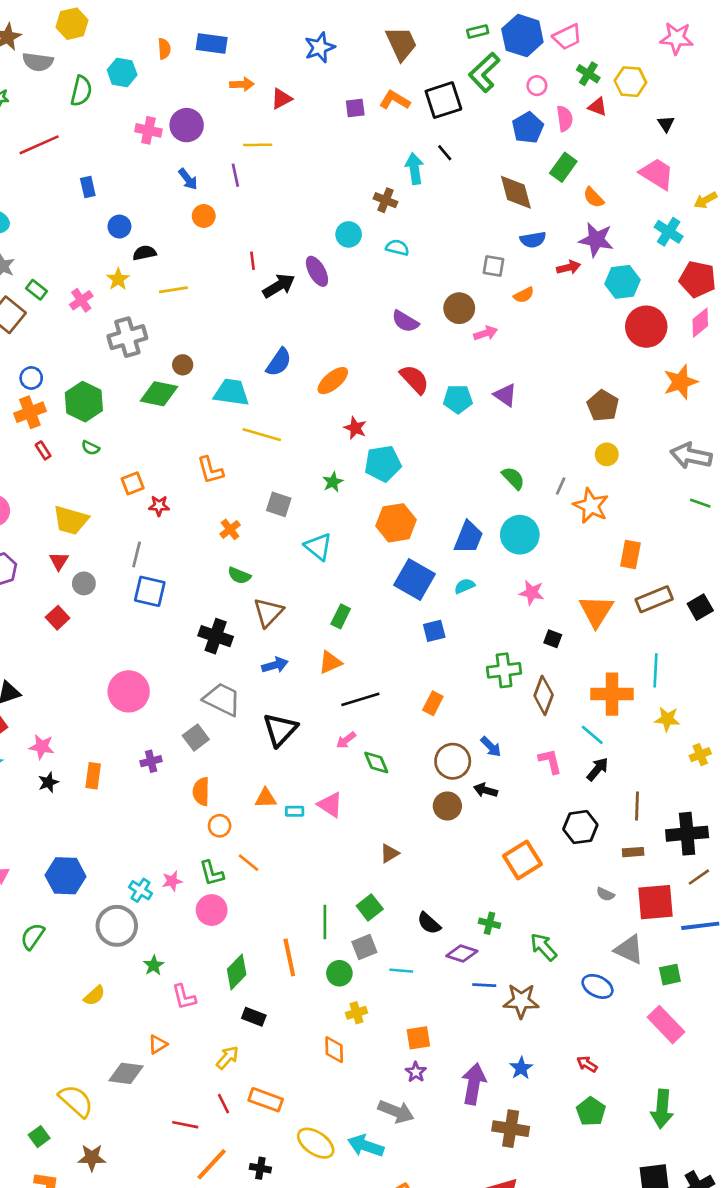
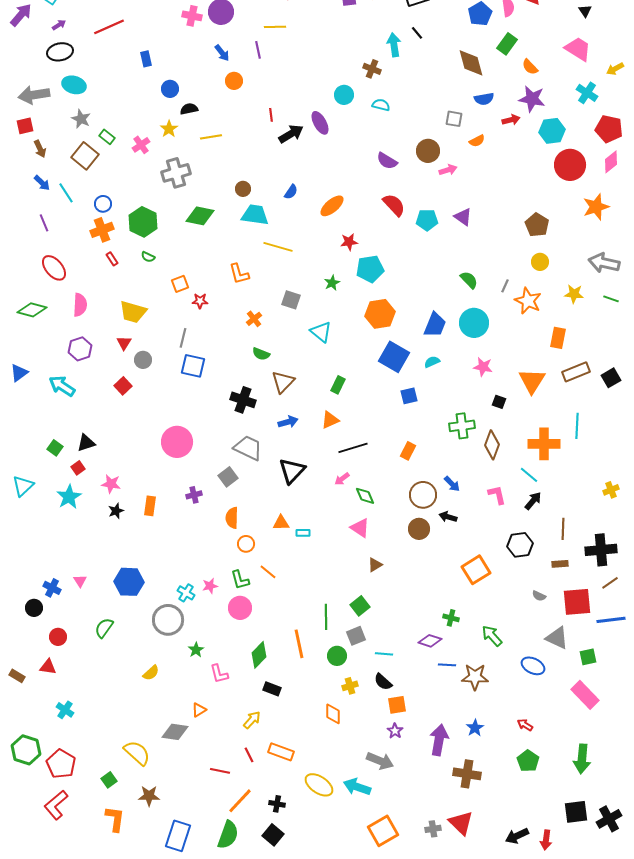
blue semicircle: (279, 362) -> (291, 192), size x0.7
brown circle: (183, 365) -> (243, 189), moved
red star: (355, 428) -> (349, 242), turned -30
yellow star: (667, 719) -> (574, 294), moved
pink triangle: (330, 805) -> (360, 528), moved
black semicircle: (429, 923) -> (383, 682), moved

